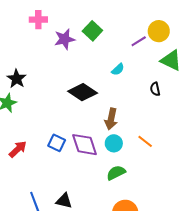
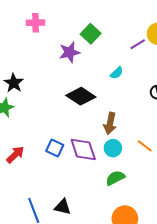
purple star: (65, 39) -> (70, 52), moved

